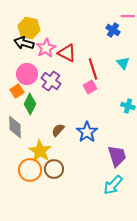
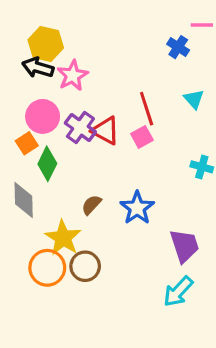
red triangle: (67, 53) -> (106, 131), moved

